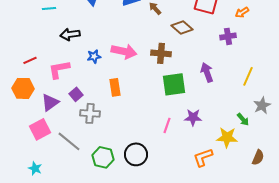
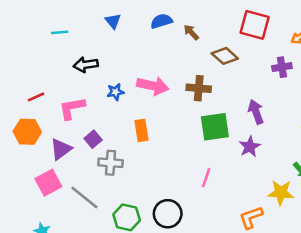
purple star: (193, 117) -> (250, 147), moved, turned -30

